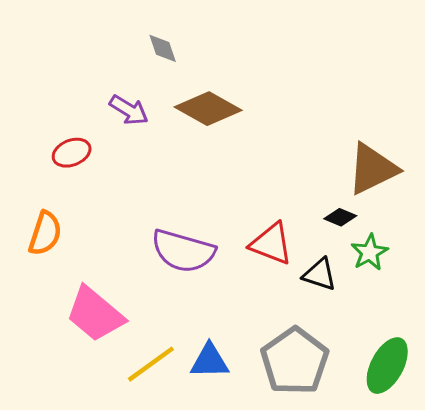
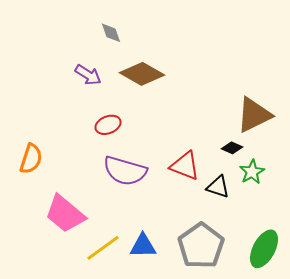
red ellipse: (72, 153) -> (108, 125), moved

